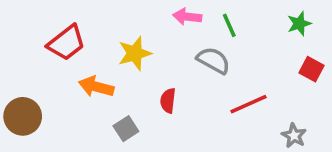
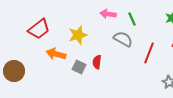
red line: (248, 104) -> (149, 53), moved, turned -45
gray square: (126, 129) -> (79, 67), moved, turned -32

